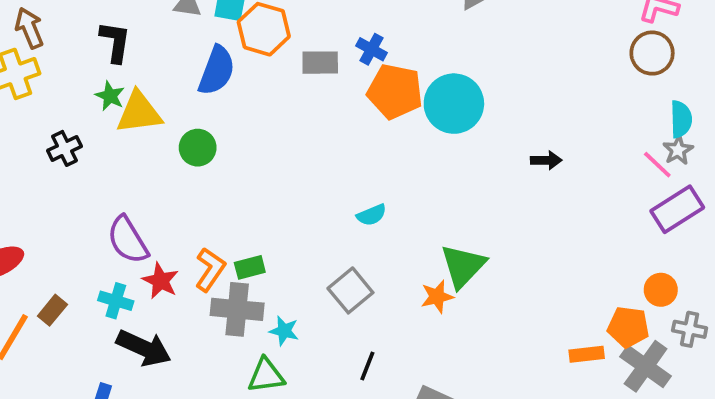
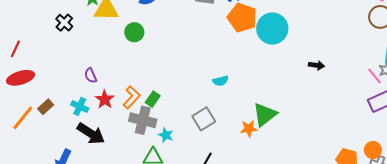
black cross: (64, 148) -> (64, 23), turned -30
purple semicircle: (128, 240) -> (91, 75), size x0.6
green rectangle: (250, 267) -> (153, 99), turned -49
orange circle: (661, 290) -> (373, 150), moved

